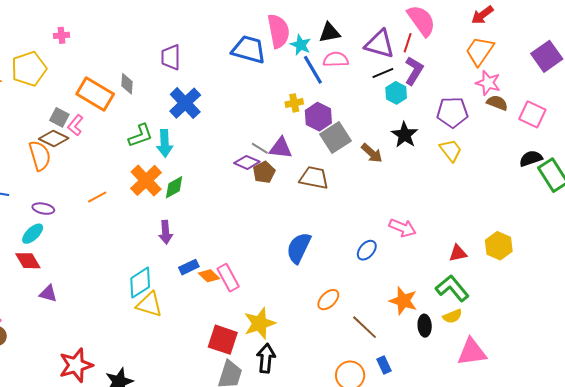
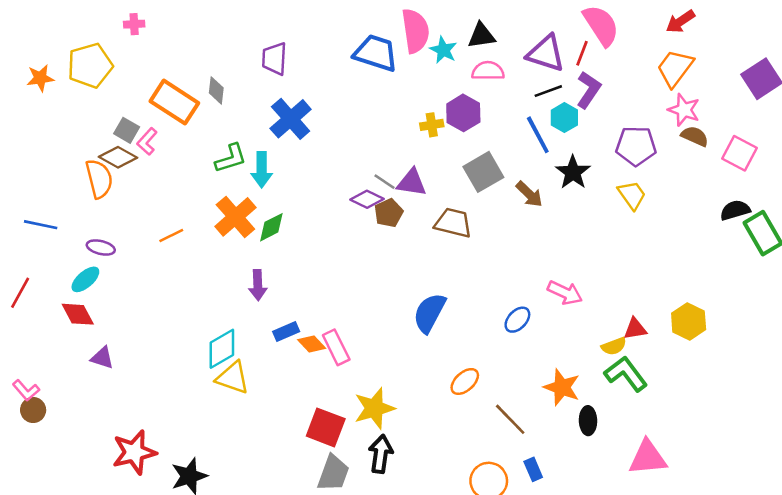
blue line: (313, 70) -> (538, 135), moved
purple hexagon: (318, 117) -> (463, 113), moved
yellow semicircle: (452, 316) -> (614, 346), moved

